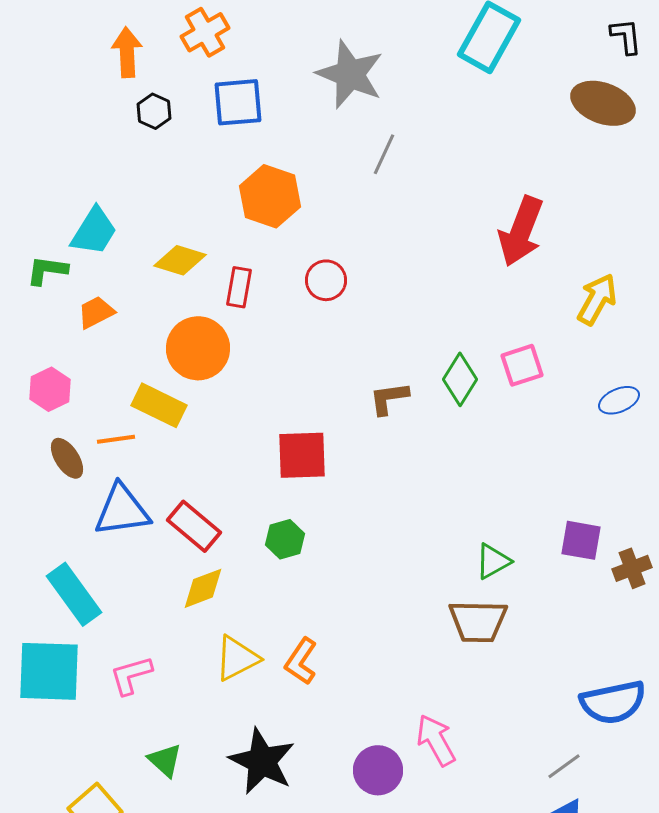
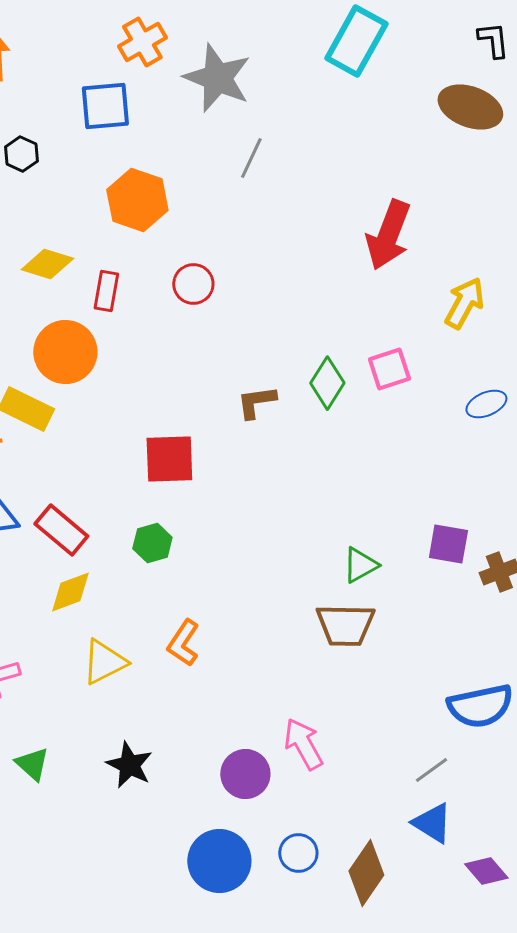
orange cross: (205, 32) -> (142, 42), moved
black hexagon: (154, 111) -> (21, 154), moved
orange L-shape: (301, 661) -> (183, 643), moved
black star: (262, 761) -> (129, 765), size x0.7

